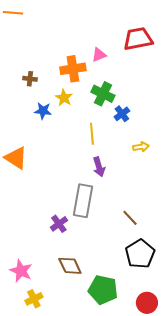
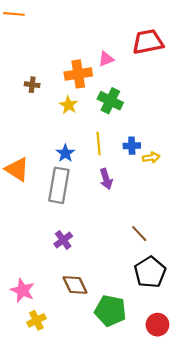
blue star: (43, 111) -> (65, 153), moved, turned 30
blue cross: (122, 114) -> (132, 146), moved, turned 35
gray rectangle: (83, 201) -> (59, 185), moved

